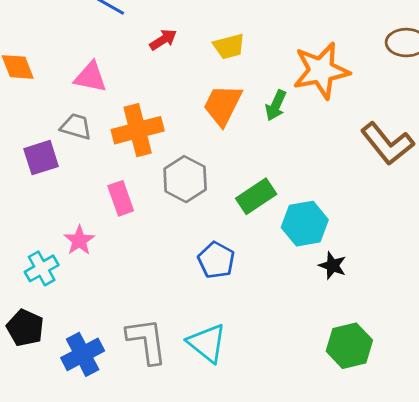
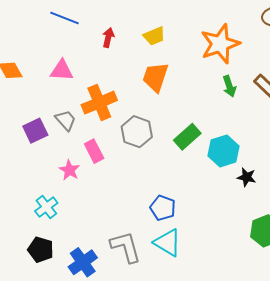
red arrow: (163, 40) -> (108, 38), turned -36
green arrow: (276, 105) -> (229, 86), moved, turned -35
gray trapezoid: (76, 127) -> (66, 120), moved, turned 40
pink star: (79, 240) -> (70, 170), moved
blue pentagon: (216, 260) -> (163, 208), moved

